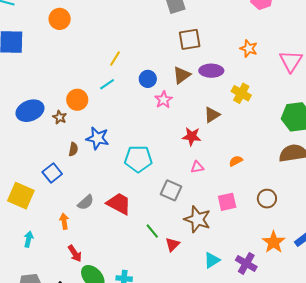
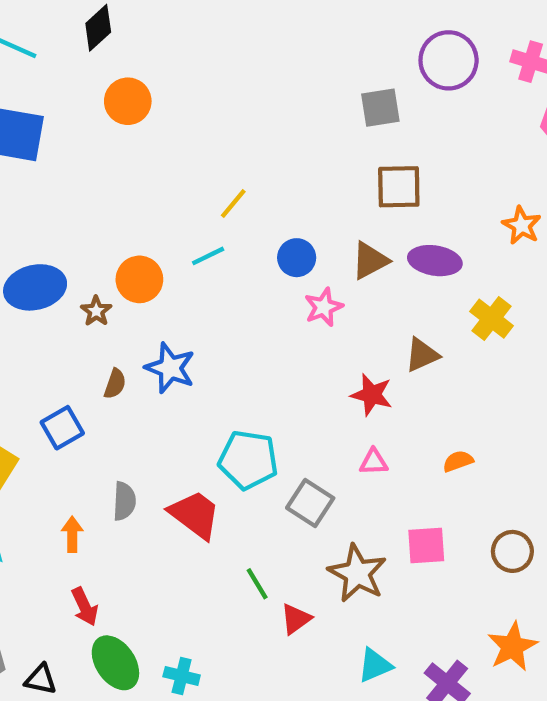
cyan pentagon: (138, 159) -> (248, 460), moved
gray semicircle: (86, 202) -> (124, 501), turned -54

